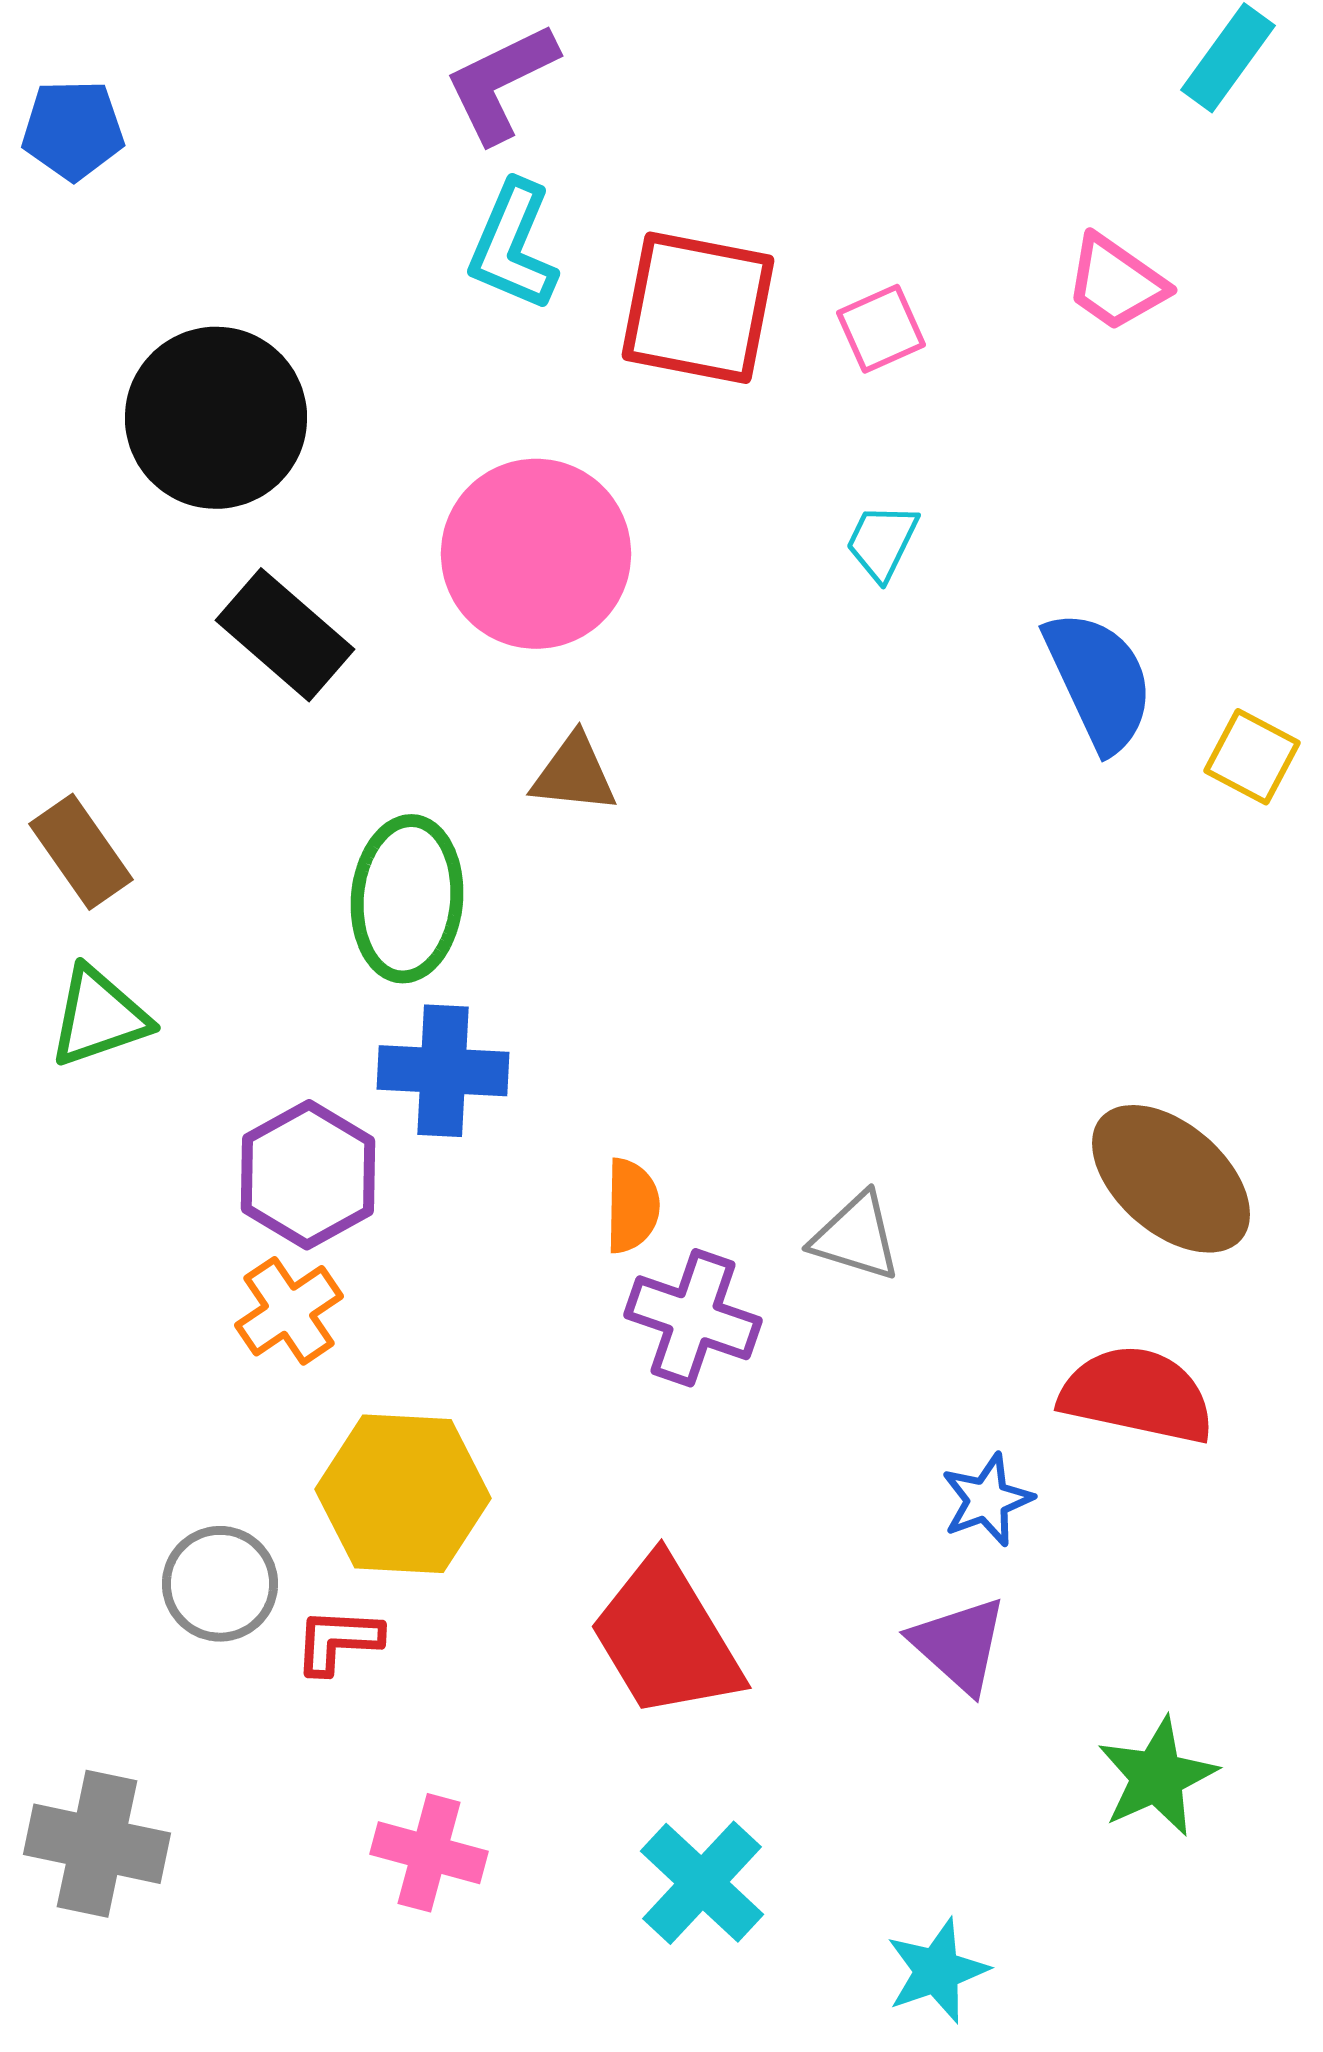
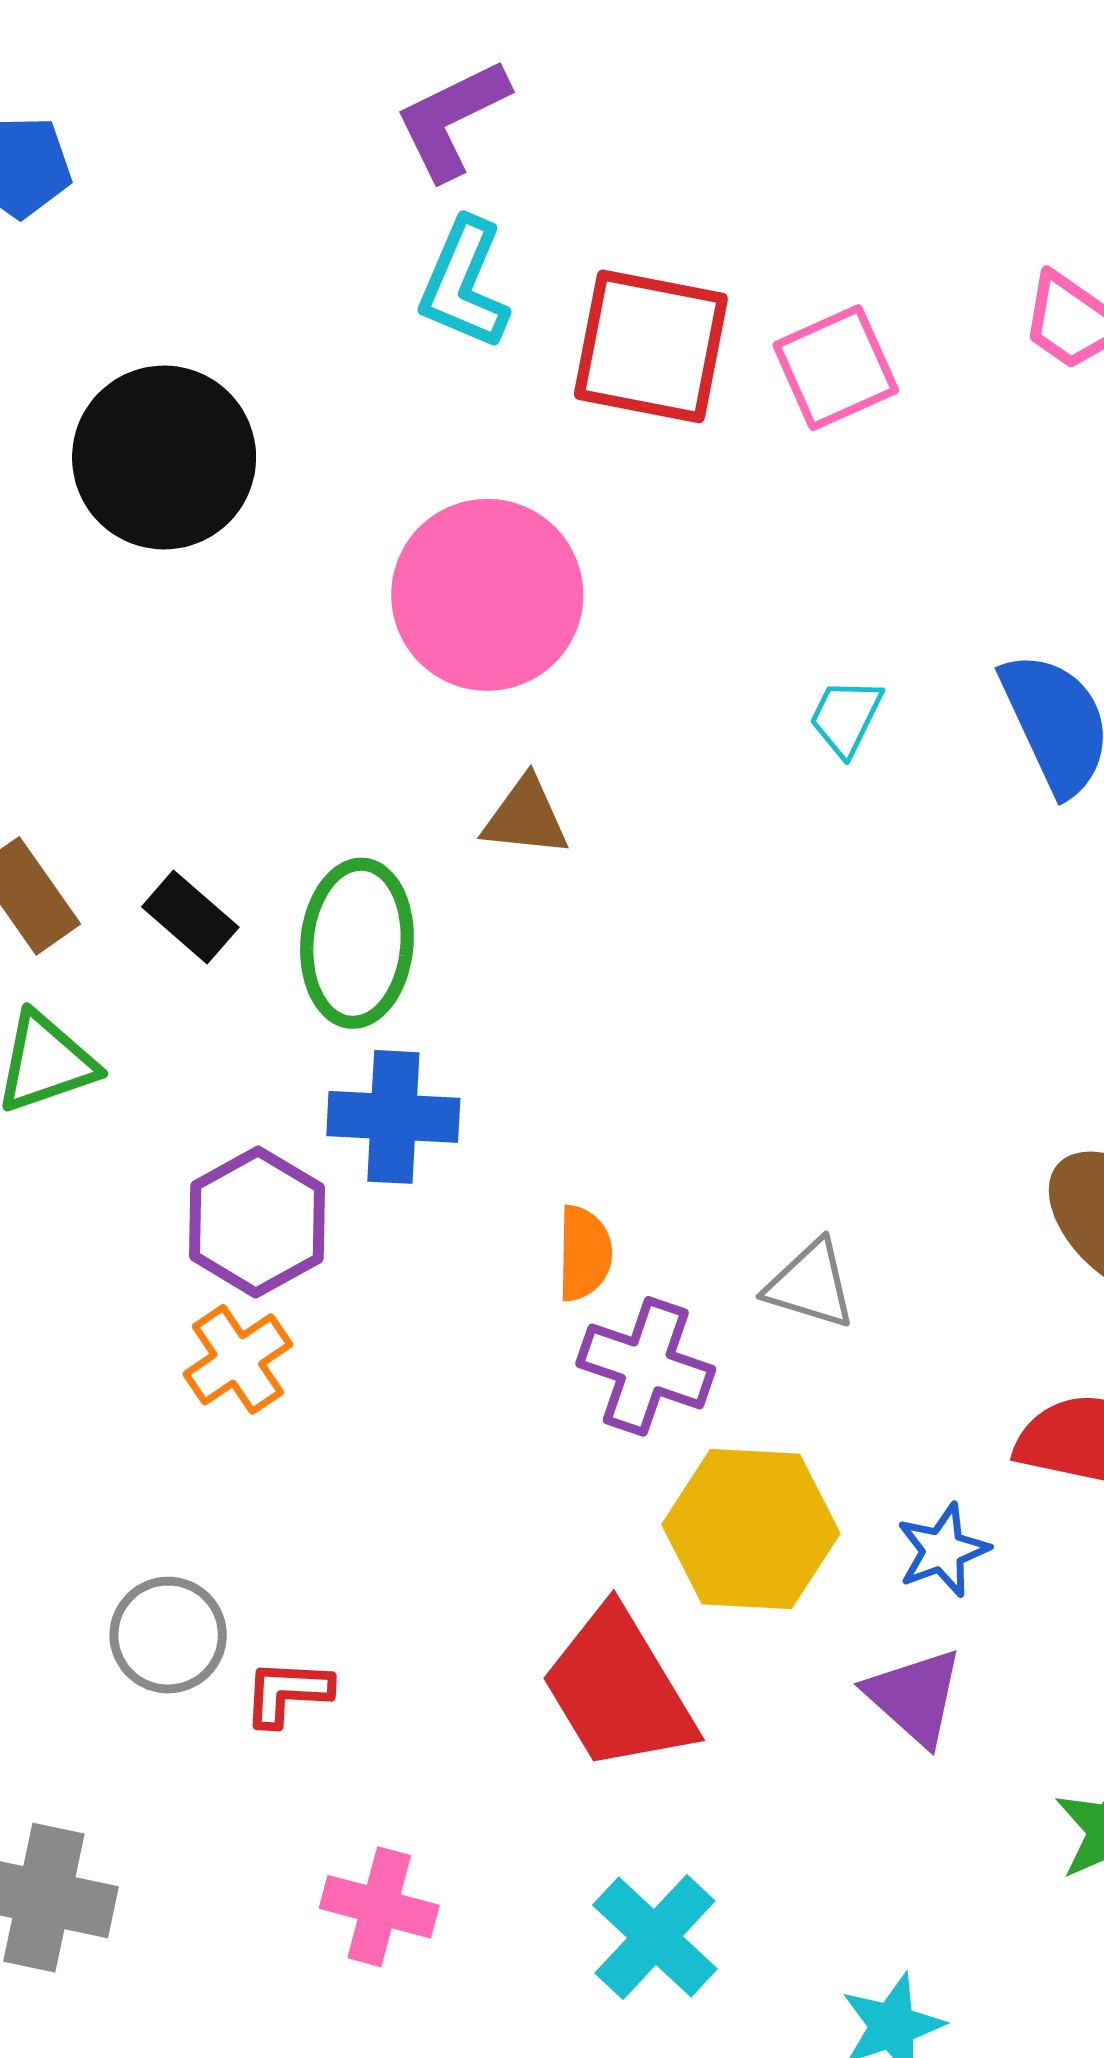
pink square: (881, 329) -> (836, 368), size x1.4
cyan trapezoid: (882, 542) -> (846, 717), moved
black rectangle: (285, 635) -> (190, 917), moved, size x0.7
yellow hexagon: (403, 1494) -> (751, 1529), moved

